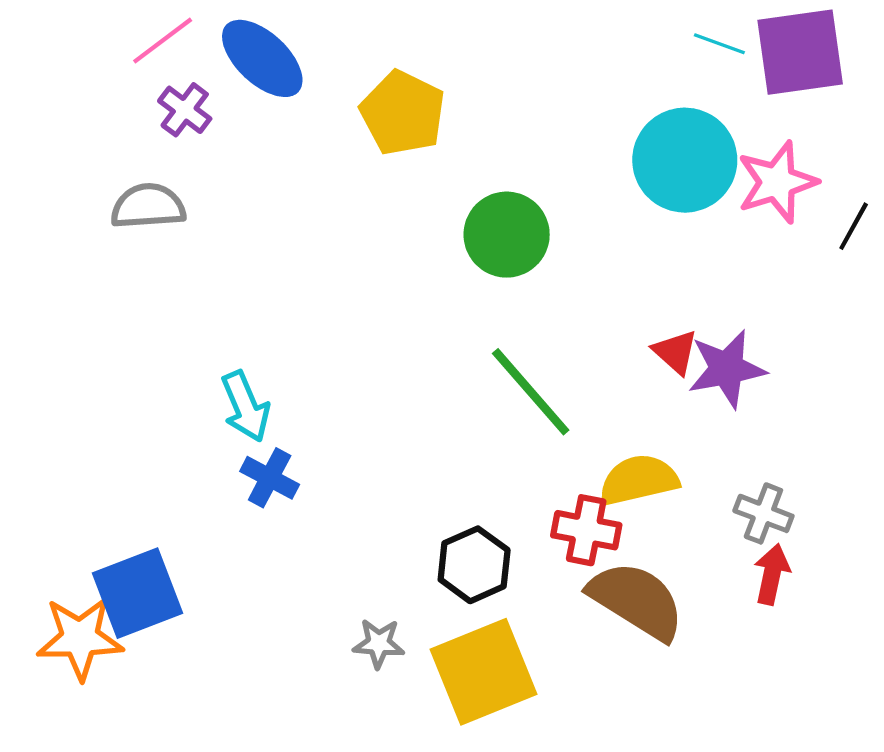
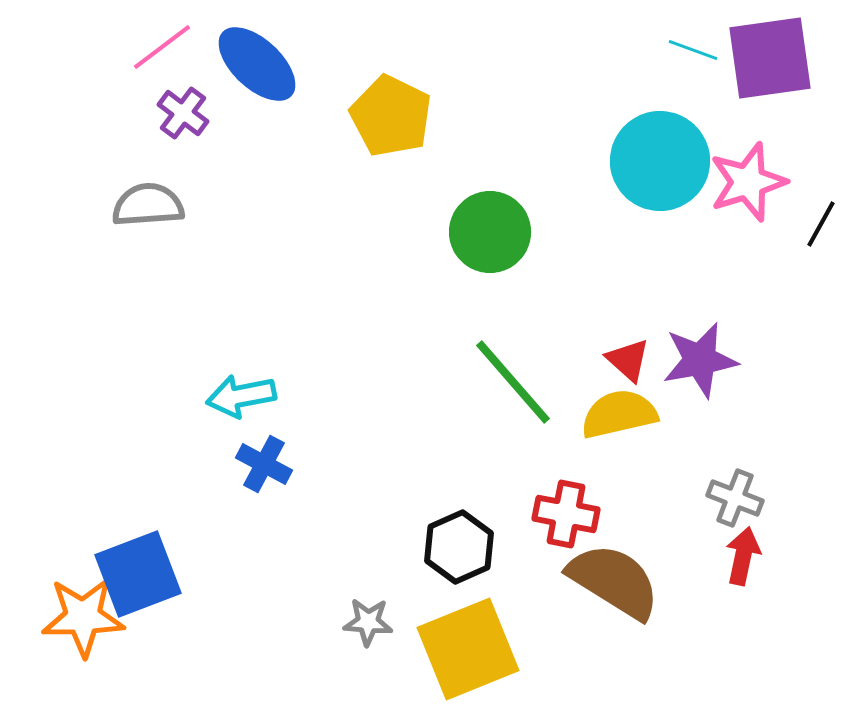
red triangle: (675, 352) -> (628, 360), moved
cyan arrow: (246, 406) -> (241, 396), turned 102
yellow semicircle: (639, 480) -> (619, 414), moved

